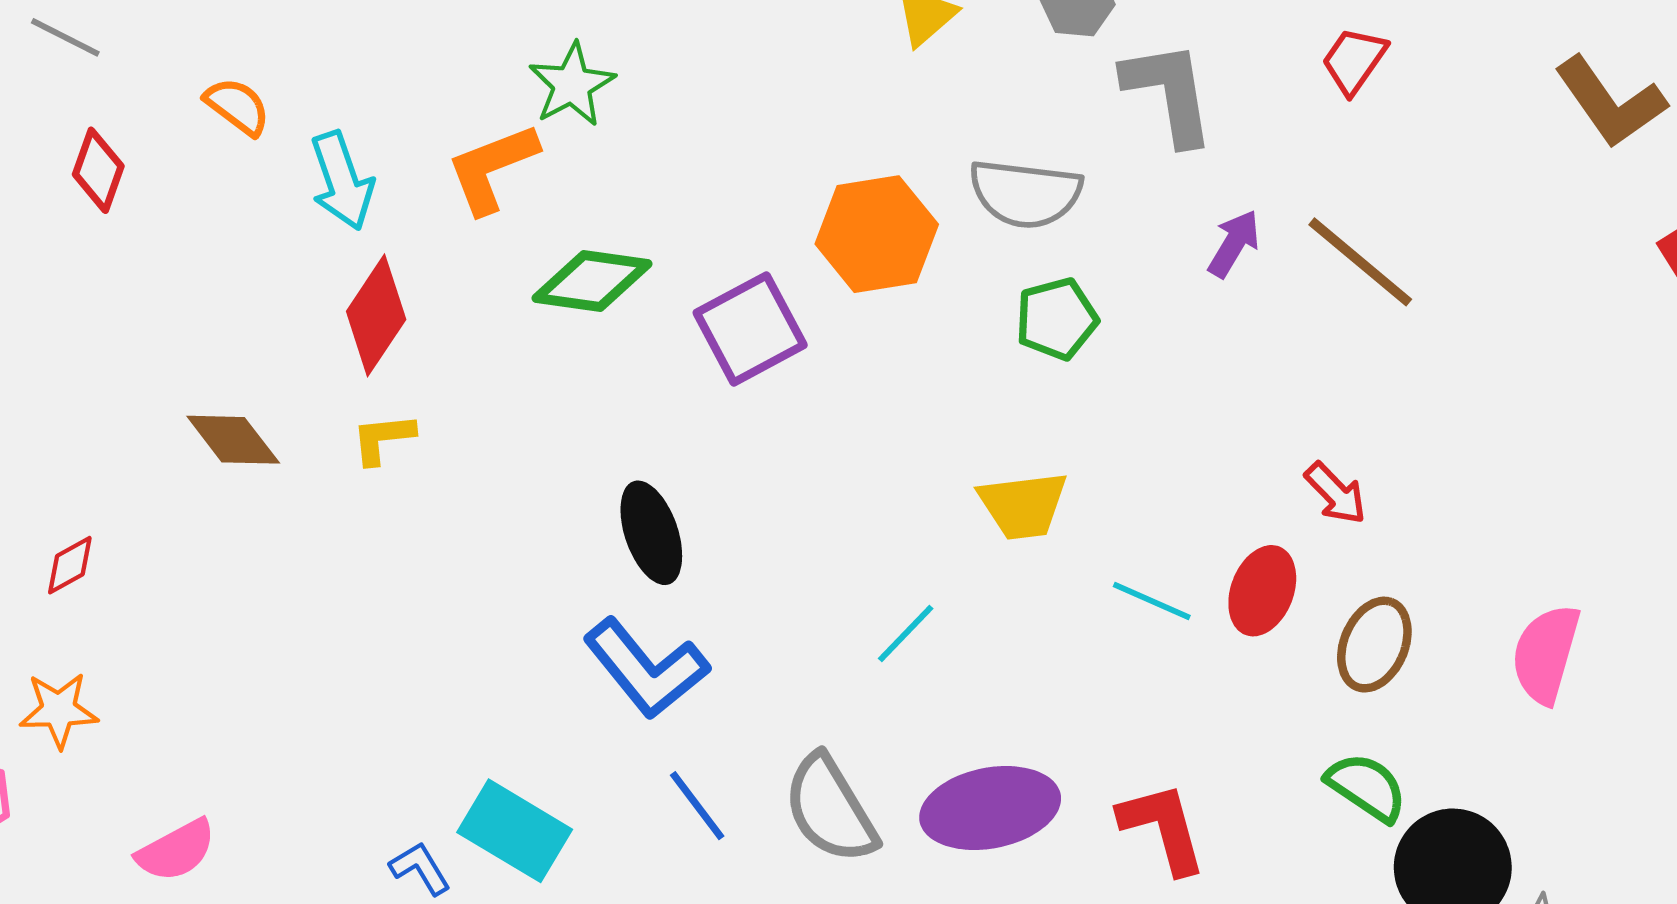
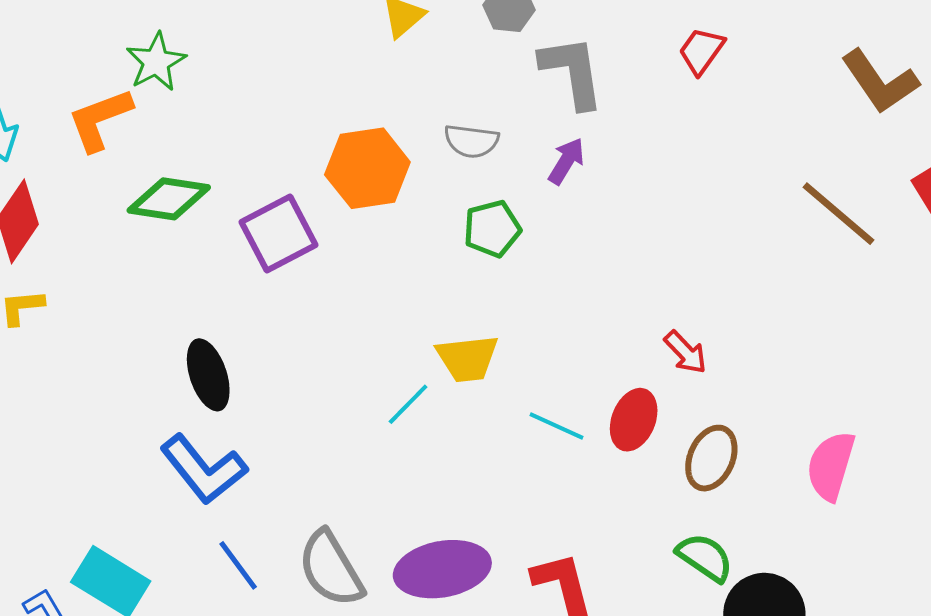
gray semicircle: (1025, 193) -> (471, 141), size x0.7
purple arrow: (1234, 244) -> (566, 161), moved
brown line: (1360, 262) -> (838, 214), moved
cyan line: (906, 634) -> (408, 404), moved

